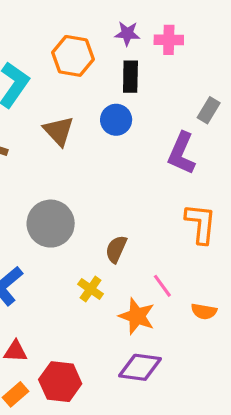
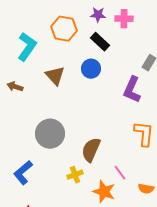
black rectangle: (130, 77) -> (100, 42), turned -48
brown semicircle: (116, 249) -> (91, 150), size x1.4
yellow cross: (91, 289) -> (75, 175), turned 35

